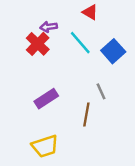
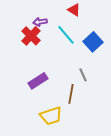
yellow trapezoid: (45, 146) -> (51, 116), moved

